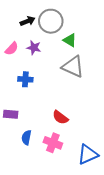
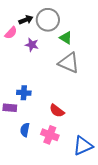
pink semicircle: (12, 49) -> (11, 33), moved
blue cross: (25, 79) -> (24, 93), moved

